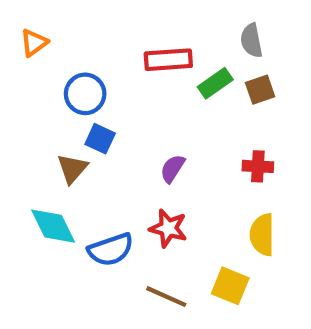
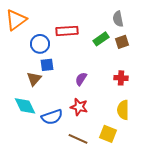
orange triangle: (34, 43) -> (16, 20), size x1.6
red rectangle: (168, 60) -> (67, 31), moved
blue square: (100, 139) -> (47, 65), turned -32

